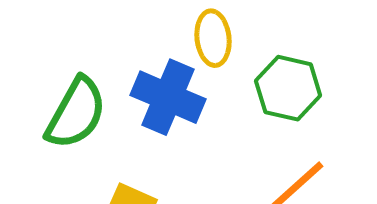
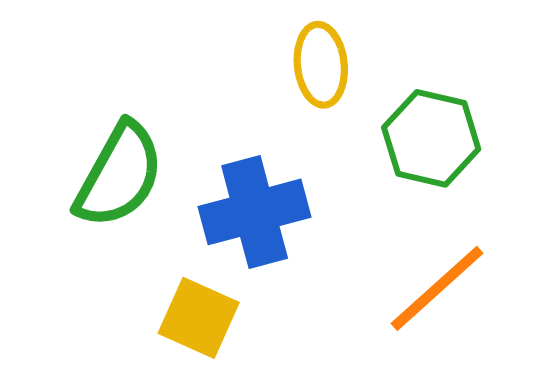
blue cross: (168, 97) -> (255, 212), moved, turned -38

